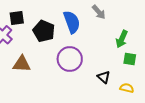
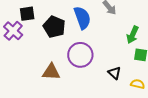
brown triangle: (22, 64) -> (51, 72), moved

